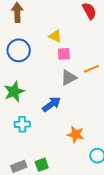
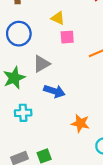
gray triangle: (69, 78) -> (41, 64), moved
blue arrow: (52, 104) -> (54, 91), turned 54

